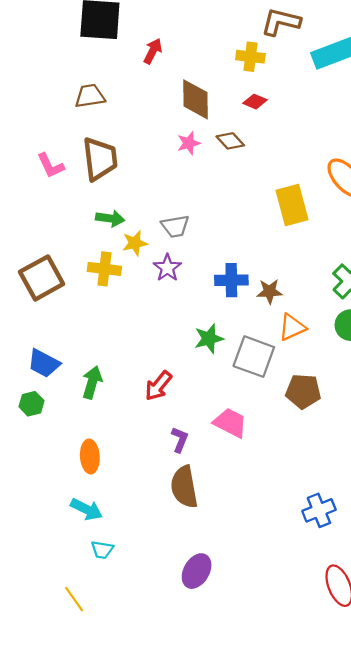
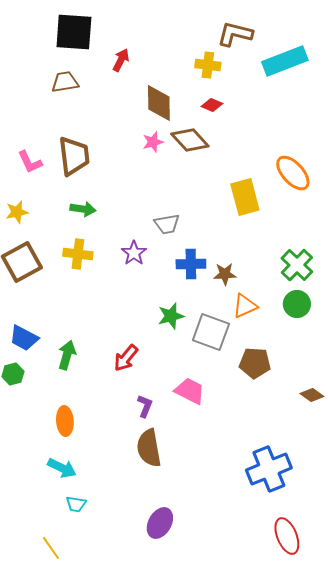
brown trapezoid: (90, 96) -> (65, 82), moved
brown diamond: (230, 141) -> (190, 140), size x1.5
gray trapezoid: (175, 226) -> (167, 224), moved
yellow star: (135, 243) -> (17, 212), moved
blue cross: (319, 510) -> (269, 469), size x1.5

